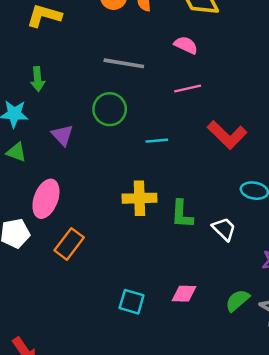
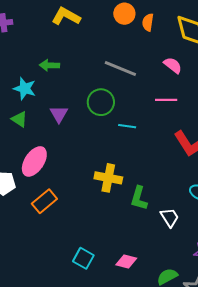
green arrow: (38, 79) -> (49, 65), turned 84
cyan line: (157, 141) -> (127, 126), moved

